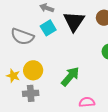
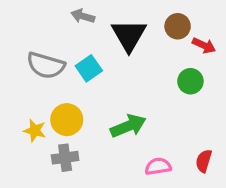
cyan square: (48, 28) -> (89, 68), moved
green arrow: (70, 76) -> (128, 126), turned 30

